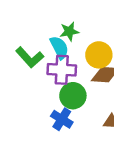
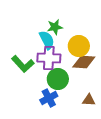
green L-shape: (30, 57) -> (23, 64), moved
blue cross: (62, 119) -> (49, 98), turned 30

